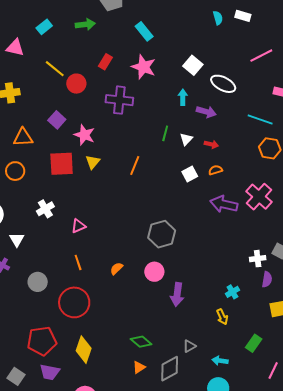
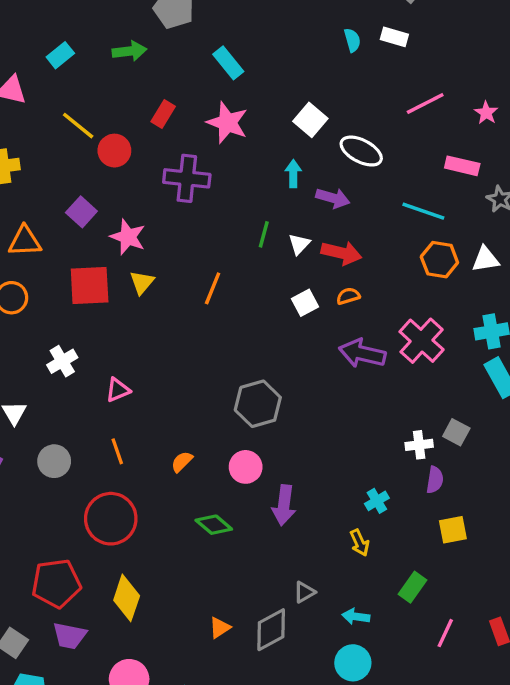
red arrow: (211, 144) -> (341, 253), size x1.6
gray circle: (38, 282) -> (54, 461), moved
green diamond: (141, 342) -> (214, 525), moved

